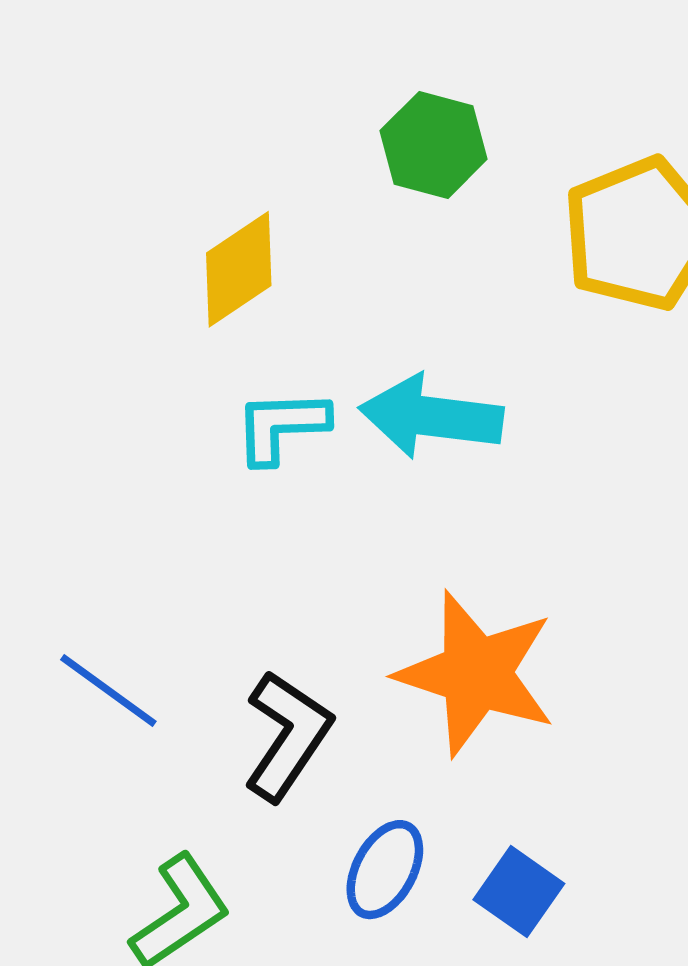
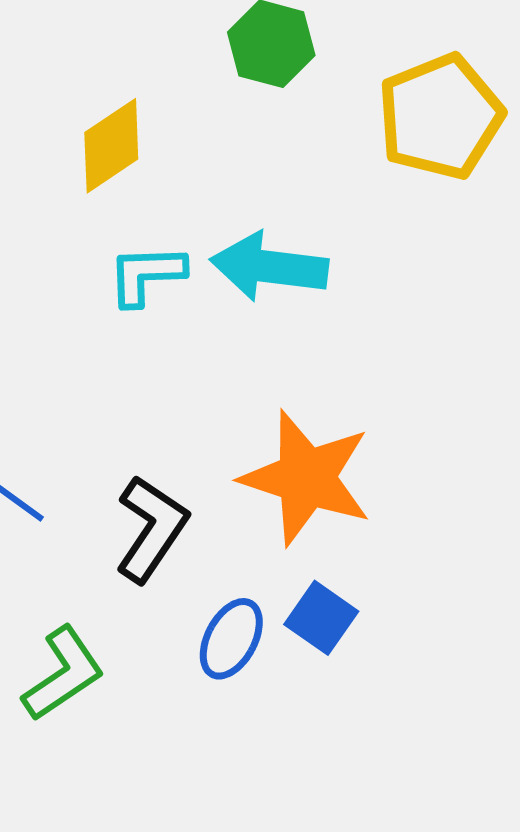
blue square: (519, 892) -> (321, 618), moved

